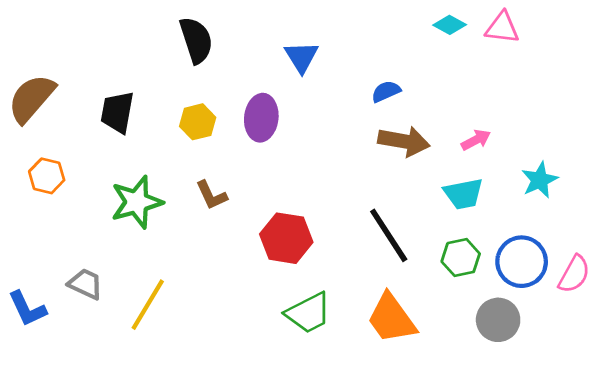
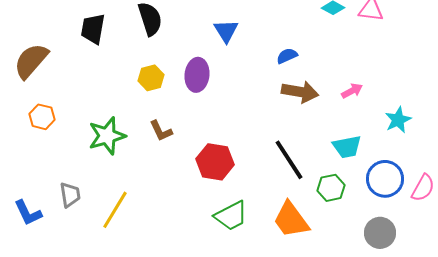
black trapezoid: (117, 112) -> (93, 29), moved
cyan trapezoid: (463, 194) -> (347, 147), moved
green hexagon: (461, 258) -> (331, 188), moved
gray trapezoid: (85, 284) -> (70, 195), turned 56
gray circle: (498, 320) -> (380, 233), moved

